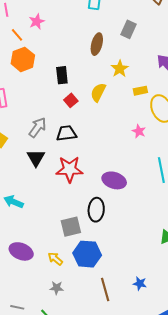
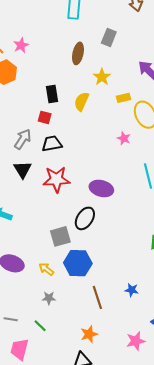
pink star: (37, 22) -> (21, 45), moved
black rectangle: (62, 75) -> (52, 94), moved
red square: (71, 100) -> (45, 117), moved, turned -32
black ellipse: (96, 210) -> (85, 218), turned 30

